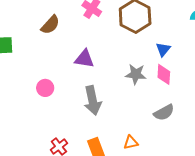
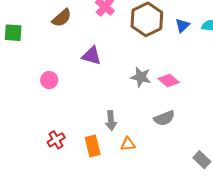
blue triangle: (163, 49) -> (182, 25), moved
pink diamond: (164, 74) -> (169, 80), turned -60
gray arrow: (93, 101) -> (111, 121), moved, size x0.7

